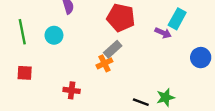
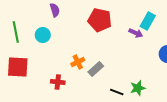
gray rectangle: (113, 49) -> (96, 69), moved
orange cross: (104, 63) -> (78, 62), moved
red square: (25, 73) -> (18, 67), size x1.6

